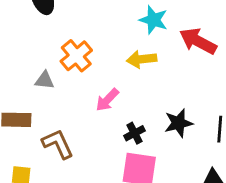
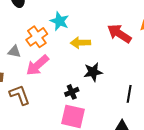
cyan star: (153, 20) -> (60, 21), moved
pink arrow: (107, 100) -> (37, 65), moved, size x1.4
black star: (178, 123) -> (93, 72), moved

